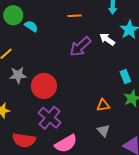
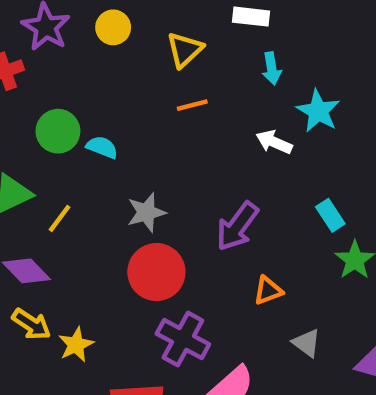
purple arrow: (80, 47) -> (237, 226), moved
gray star: (18, 75) -> (146, 212), moved
orange triangle: (103, 105) -> (268, 291), moved

